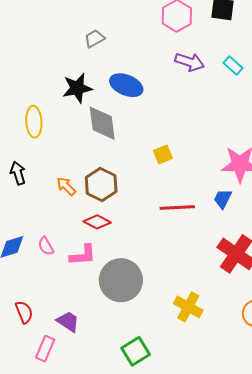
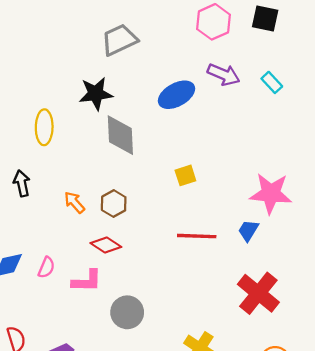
gray trapezoid: (94, 39) -> (119, 40), size x1.6
blue ellipse: (126, 85) -> (176, 95), moved, turned -56
brown hexagon: (101, 184) -> (114, 204), size x0.7
pink semicircle: (46, 246) -> (46, 267), turned -132
gray circle: (121, 280) -> (127, 312), size x0.7

